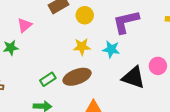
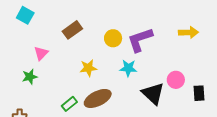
yellow circle: (85, 15) -> (113, 38), moved
yellow star: (82, 47) -> (88, 68), moved
black triangle: (133, 77) -> (153, 94), turned 30

